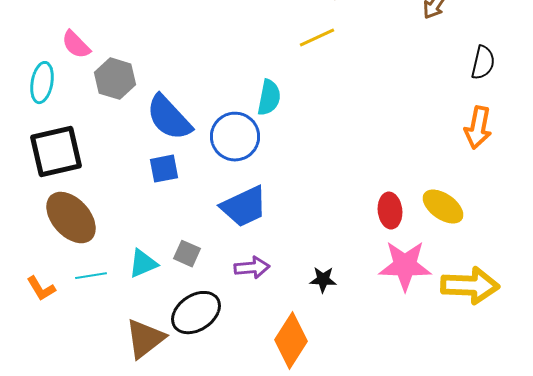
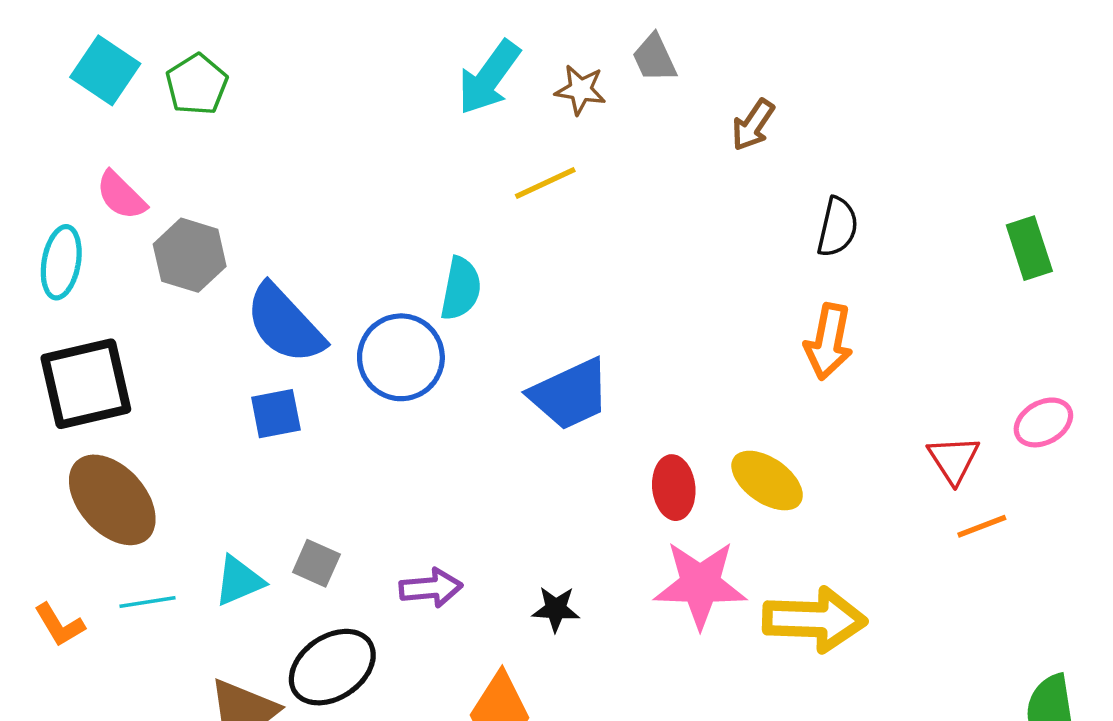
blue trapezoid: (244, 207) -> (570, 394), moved

